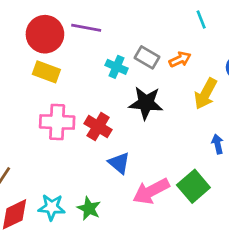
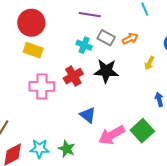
purple line: (86, 28) -> (90, 15), moved
yellow arrow: (206, 94) -> (149, 63), size x0.6
red cross: (98, 127) -> (73, 76), moved, turned 30

